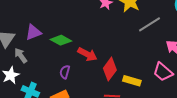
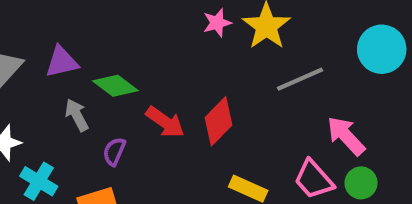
gray arrow: (21, 55) -> (77, 115), moved
red diamond: (110, 69) -> (219, 121), moved

